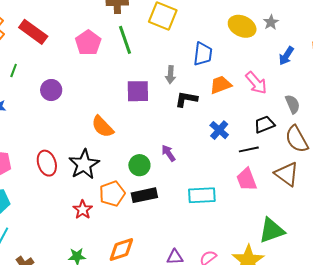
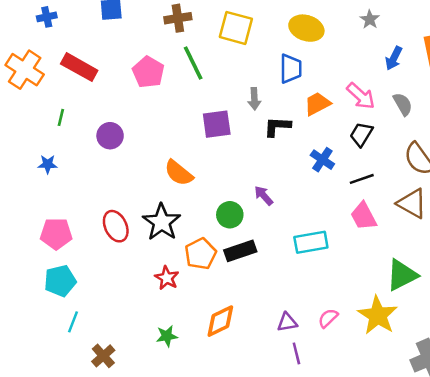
yellow ellipse: (242, 26) -> (306, 28), moved
gray semicircle: (293, 104) -> (403, 104), moved
black trapezoid: (264, 124) -> (361, 134), moved, turned -30

